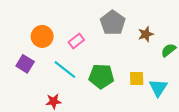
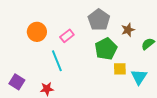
purple square: (25, 64) -> (17, 82), moved
cyan line: (65, 69) -> (57, 61), turned 30
green pentagon: (101, 76) -> (106, 49), moved, turned -30

